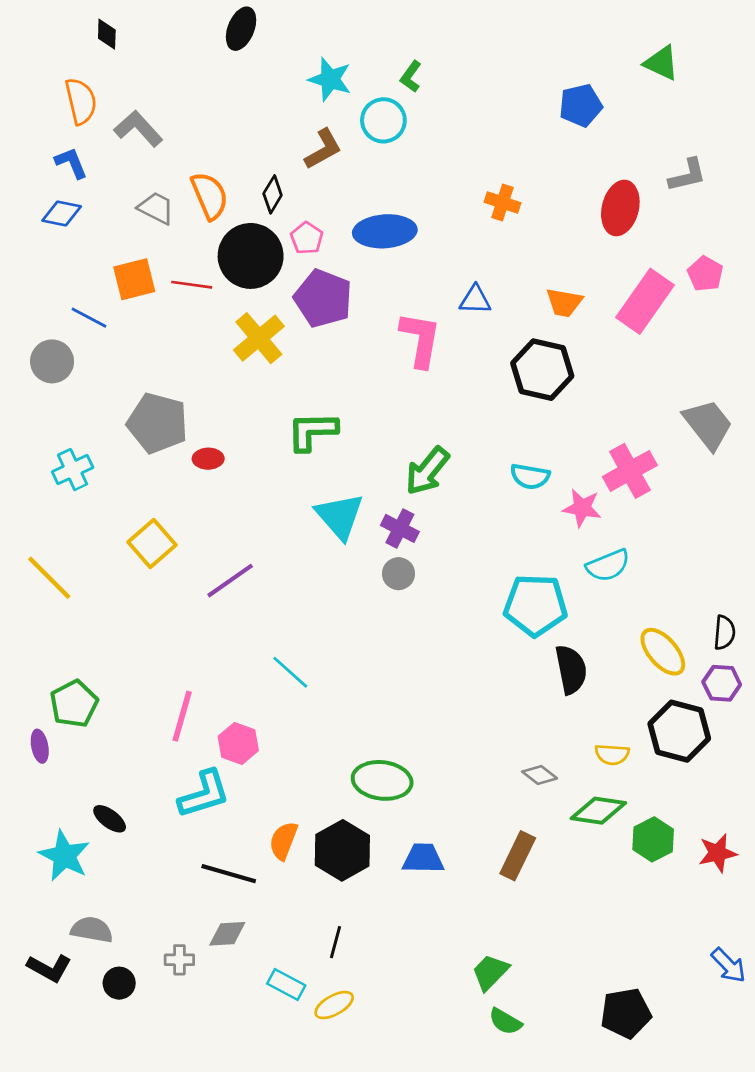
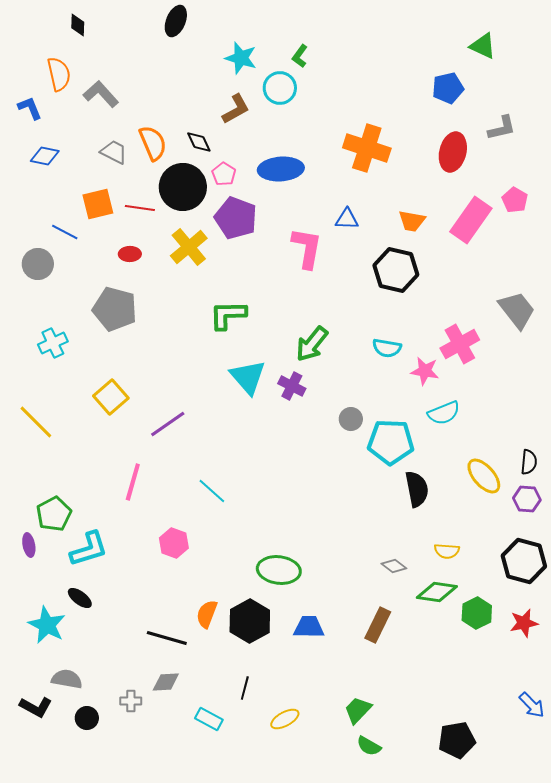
blue pentagon: (581, 105) -> (448, 88), moved
blue L-shape: (71, 163) -> (30, 108), moved
black diamond: (273, 194) -> (199, 142), turned -56
orange cross: (503, 203) -> (367, 148), size x1.8
red ellipse: (208, 459) -> (130, 254), moved
gray circle: (398, 574) -> (351, 419), moved
pink line: (182, 716) -> (133, 482), moved
black hexagon: (679, 731) -> (524, 561), moved
cyan L-shape: (204, 794) -> (89, 549), moved
yellow ellipse: (334, 1005) -> (285, 719), moved

